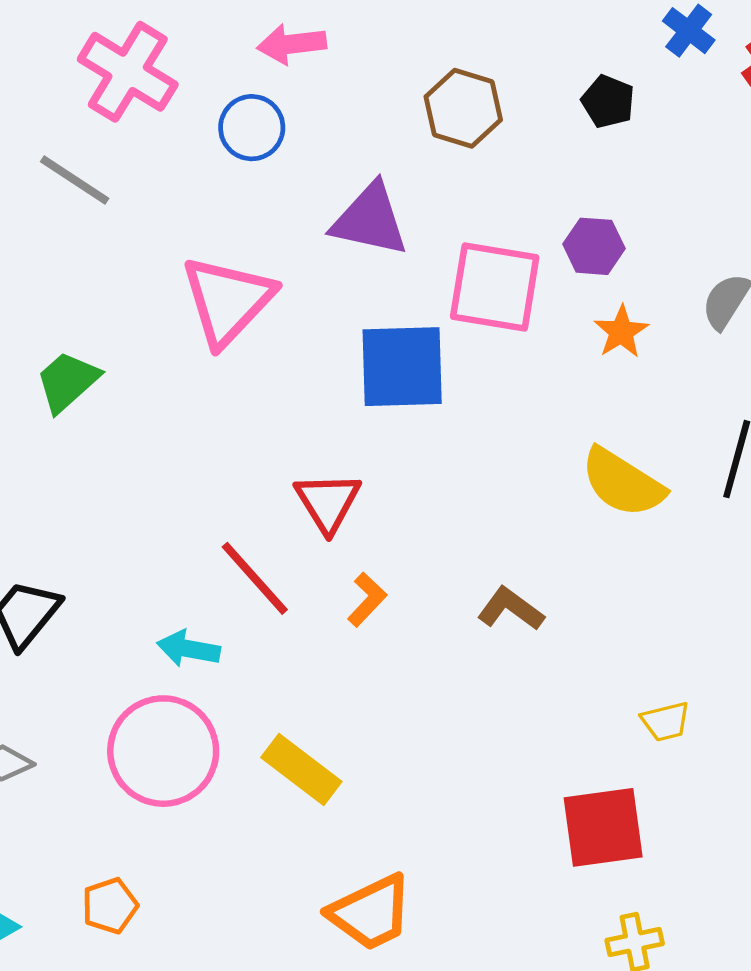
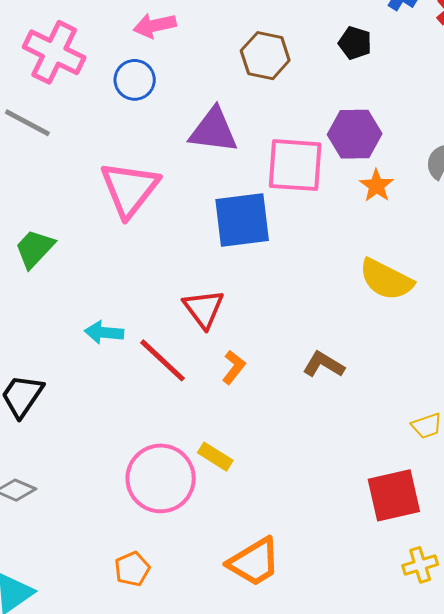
purple hexagon: (594, 246) -> (355, 134), size x1.4
cyan arrow: (189, 649) -> (104, 332), moved
pink circle: (163, 751) -> (161, 478), moved
yellow rectangle: (301, 769) -> (215, 457), moved, size x0.7
orange pentagon: (110, 906) -> (132, 569), moved

